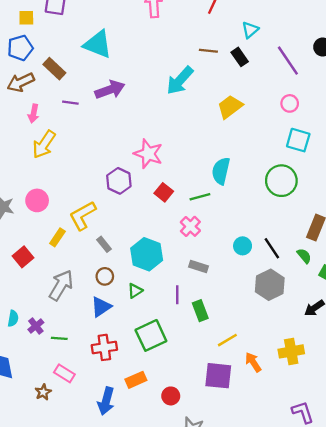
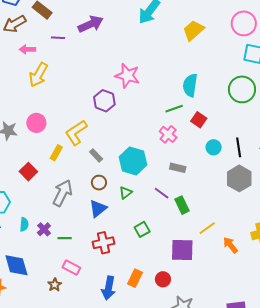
pink circle: (290, 103) -> (244, 23), size x1.6
pink arrow: (33, 113) -> (27, 49), turned 84
red square: (164, 192) -> (199, 120), moved
black line: (272, 248) -> (239, 147), turned 30
purple line: (177, 295) -> (162, 193), turned -49
green square: (151, 335) -> (142, 229), size x0.6
purple square: (218, 376) -> (182, 250), moved
orange rectangle: (136, 380) -> (135, 278), moved, turned -36

